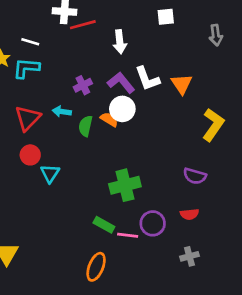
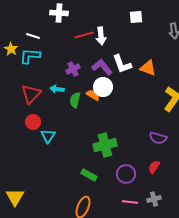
red line: (83, 25) -> (84, 35), moved
orange triangle: (182, 84) -> (148, 68), turned -36
red semicircle: (189, 214) -> (154, 167), turned 128
pink line: (128, 235) -> (130, 202), moved

